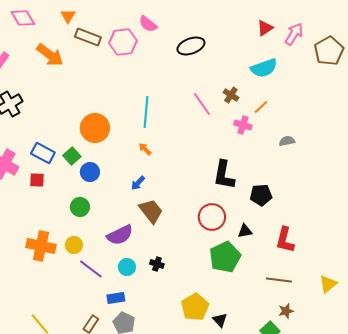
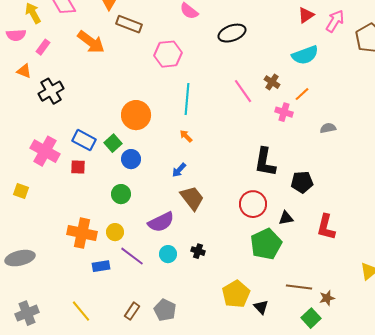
pink hexagon: (123, 42) -> (168, 54), moved
brown line: (279, 280) -> (299, 287), moved
blue rectangle: (116, 298) -> (101, 266), moved

